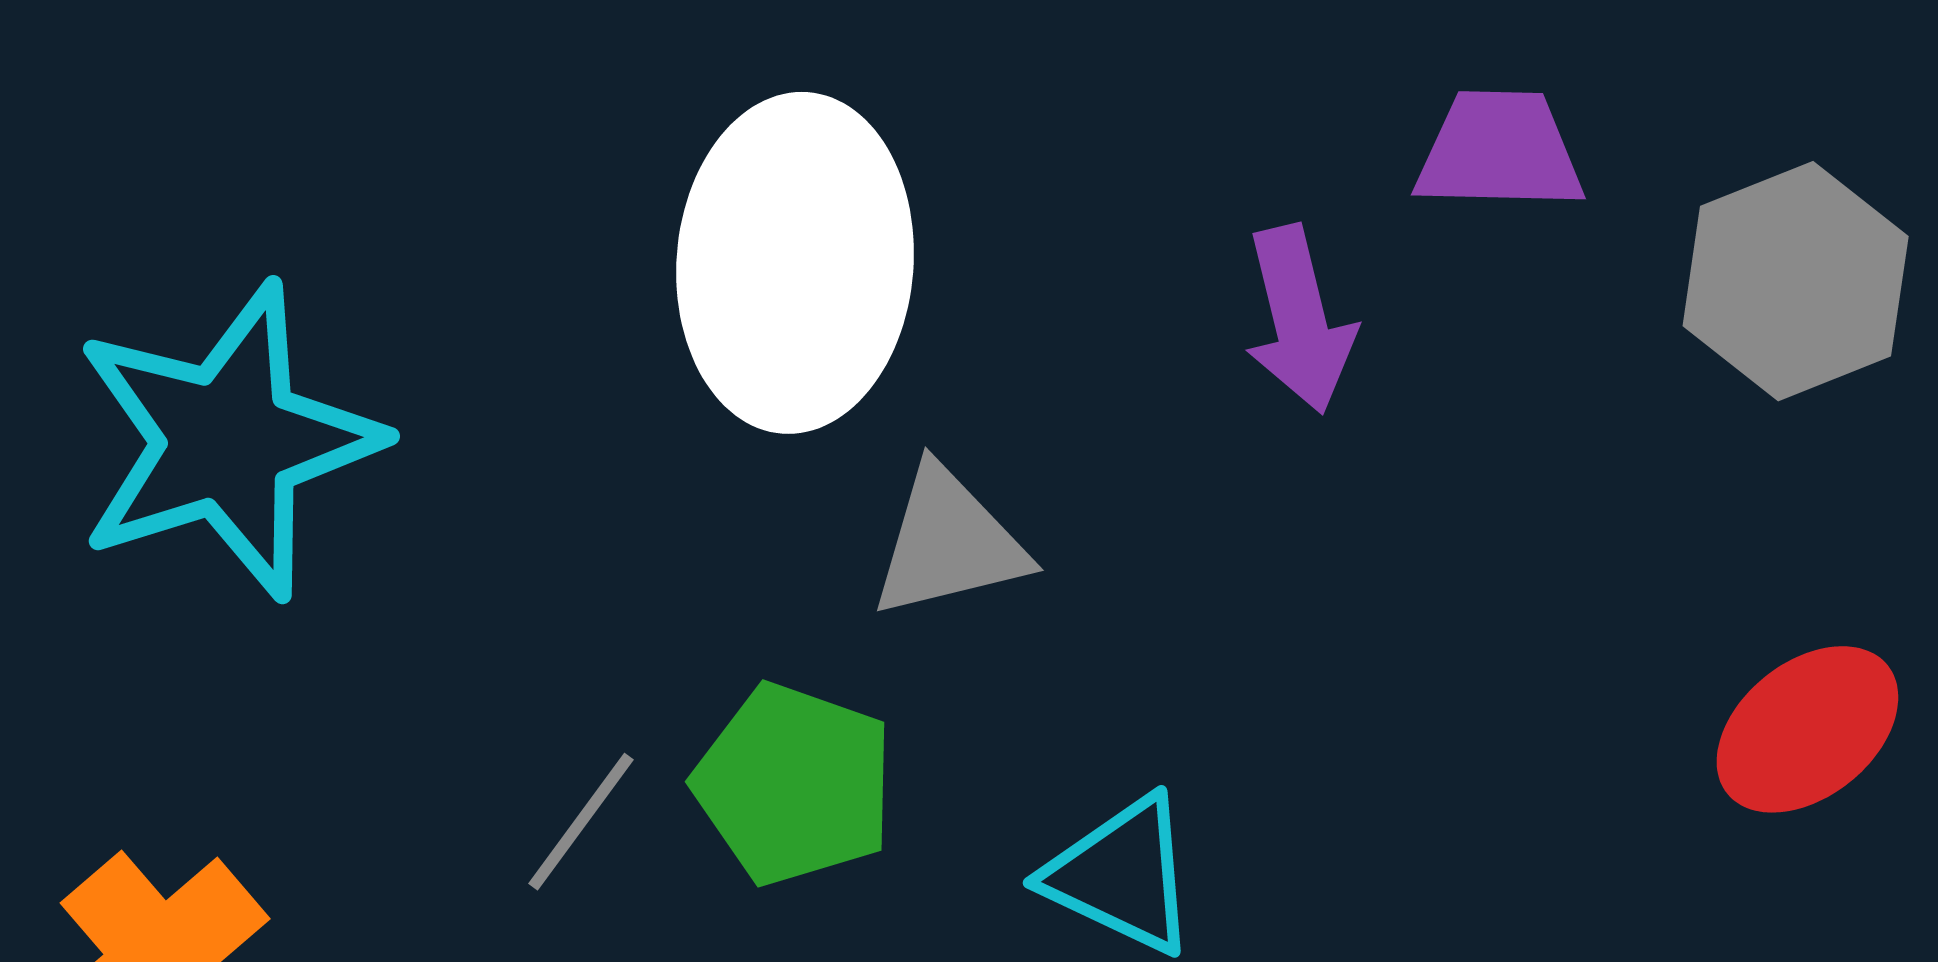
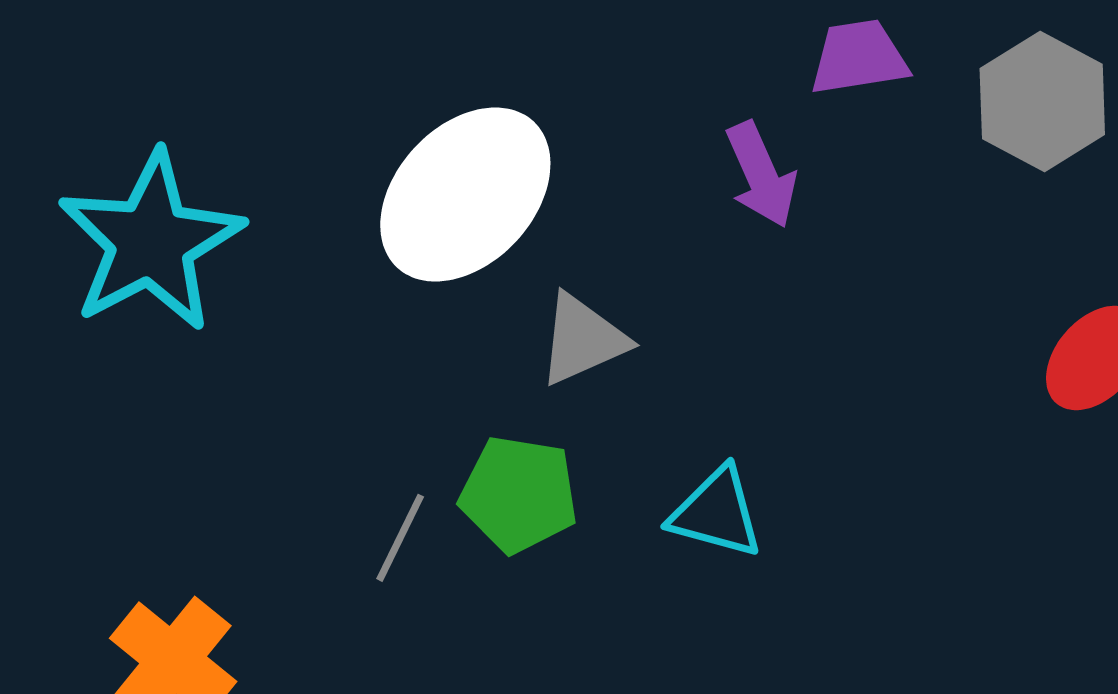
white ellipse: (795, 263) -> (465, 195), turned 49
cyan star: (227, 441) -> (151, 242), moved

